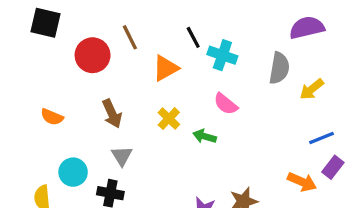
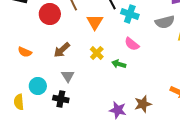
orange triangle: (166, 68) -> (95, 22), turned -30
gray semicircle: (279, 68) -> (165, 22), turned 66
brown arrow: (112, 114) -> (62, 50), turned 72

